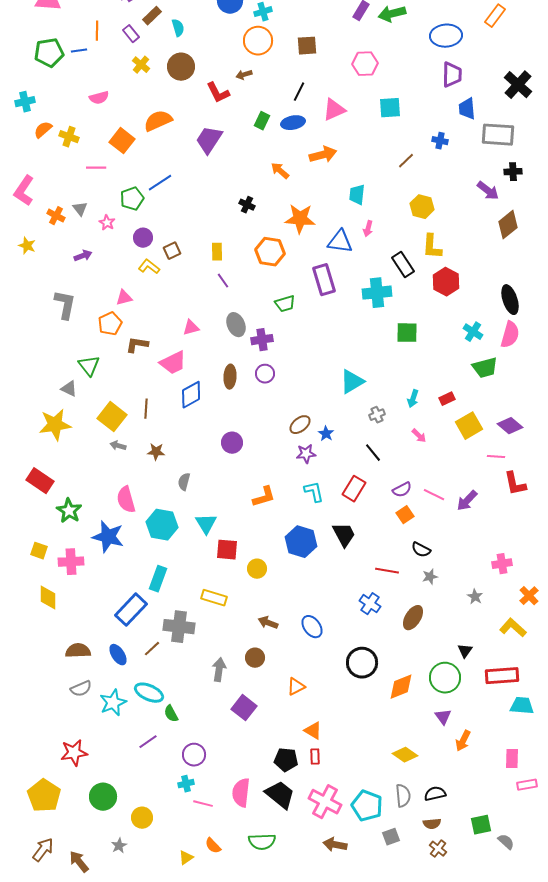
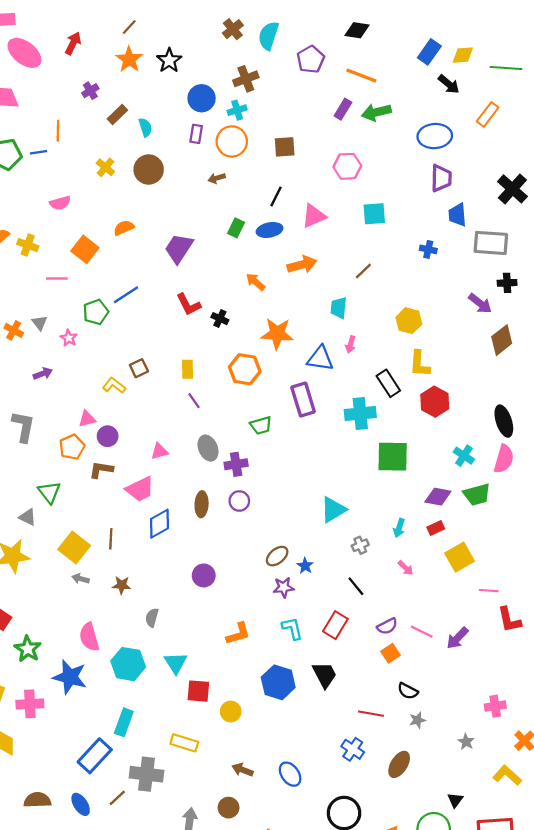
purple rectangle: (131, 34) -> (196, 134), moved, turned 48
red L-shape: (218, 93) -> (189, 304), moved
orange semicircle: (158, 121) -> (124, 228), size x0.7
brown line: (406, 161) -> (363, 271), moved
purple circle: (143, 238) -> (108, 436), moved
green square: (407, 333) -> (393, 457), size x1.4
purple diamond: (510, 426) -> (438, 497), moved, turned -30

